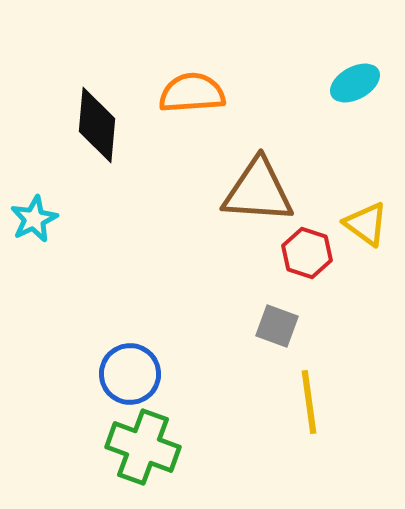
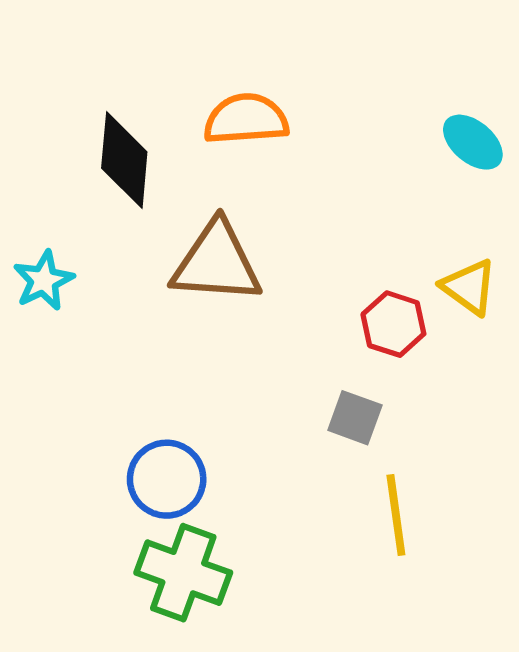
cyan ellipse: (355, 83) -> (473, 142), moved, turned 69
brown triangle: (258, 191) -> (217, 263), moved

